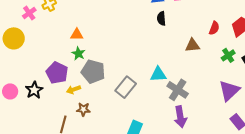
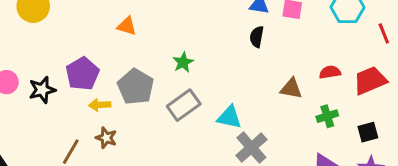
red semicircle: (214, 28) -> (330, 72), turned -136
green star: (78, 53) -> (183, 62), moved
green cross: (228, 55) -> (327, 116), moved
gray rectangle: (126, 87) -> (184, 105), moved

